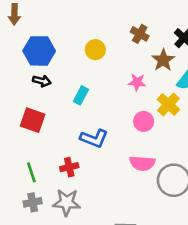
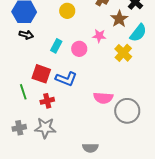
red square: (33, 120) -> (41, 74), moved
pink circle: (144, 121) -> (79, 49), moved
green line: (31, 172) -> (23, 92), moved

